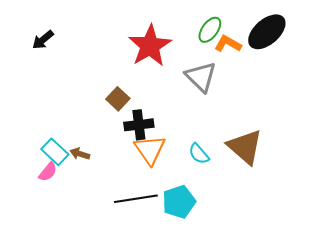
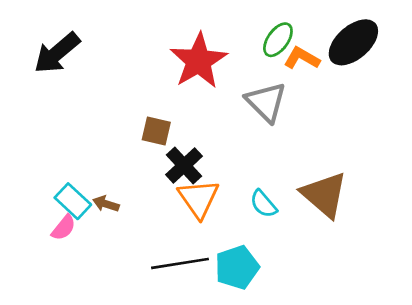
black arrow: (43, 40) -> (57, 53), size x1.6
brown square: (118, 99) -> (156, 131), turned -30
black cross: (139, 125) -> (184, 165), turned -36

